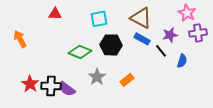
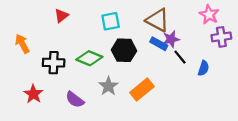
red triangle: (55, 14) -> (61, 16), turned -40
purple star: (170, 35) -> (171, 39), moved
orange rectangle: (127, 80) -> (142, 89), size x1.5
black cross: (51, 86) -> (54, 63), moved

